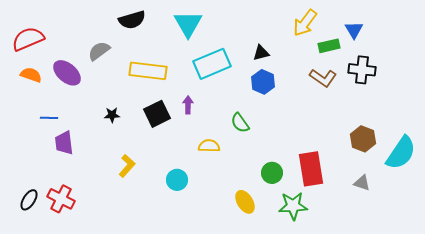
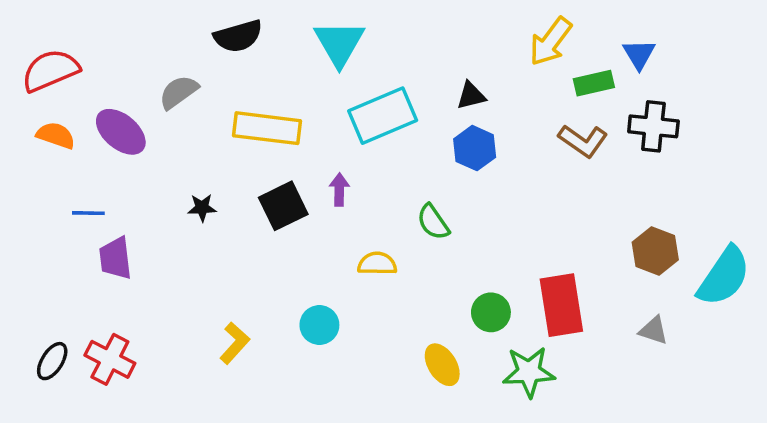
yellow L-shape: (127, 166) -> (235, 343), moved

